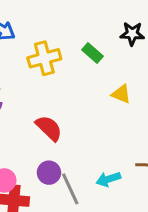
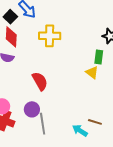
green rectangle: (93, 53) -> (99, 57), moved, turned 40
cyan arrow: (108, 179) -> (80, 130), moved, turned 35

